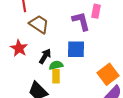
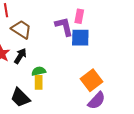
blue square: (76, 49) -> (80, 38), moved
black arrow: (45, 56) -> (20, 56), moved

